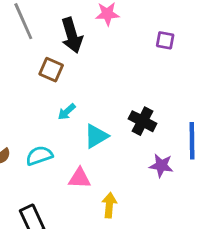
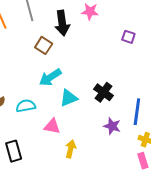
cyan arrow: (67, 112) -> (50, 77), size x1.6

